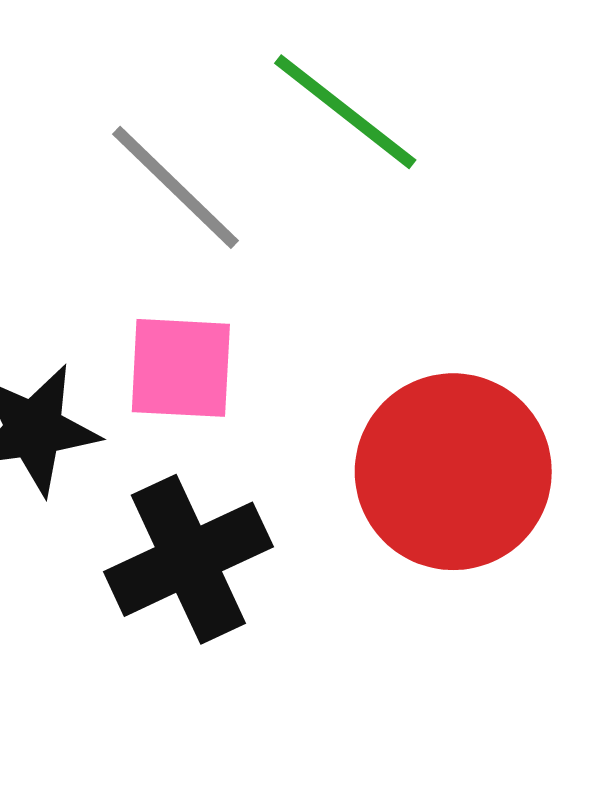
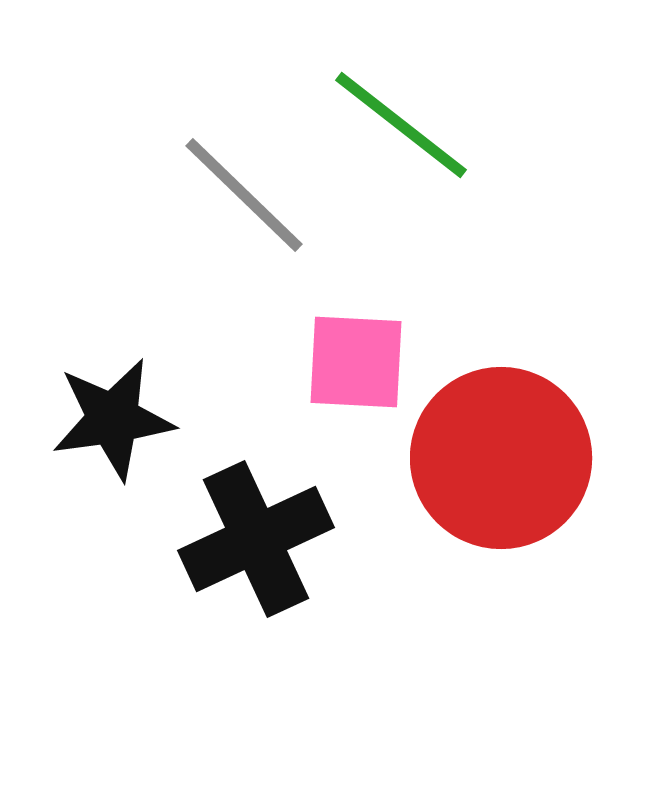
pink square: (181, 368) -> (356, 362), moved

